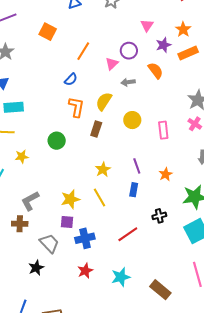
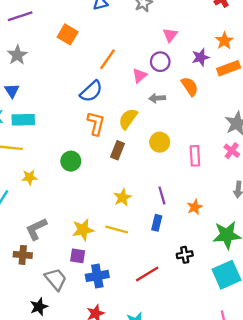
pink triangle: (147, 25) -> (170, 35), moved
blue semicircle: (71, 79) -> (91, 91), size x1.5
yellow line: (99, 197) -> (117, 230), turned -48

